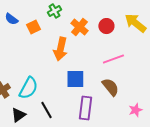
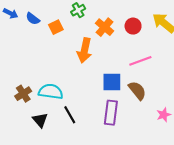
blue square: (75, 79) -> (112, 82), moved
cyan semicircle: (28, 88) -> (51, 92), turned -110
black triangle: (18, 115) -> (40, 120), turned -35

